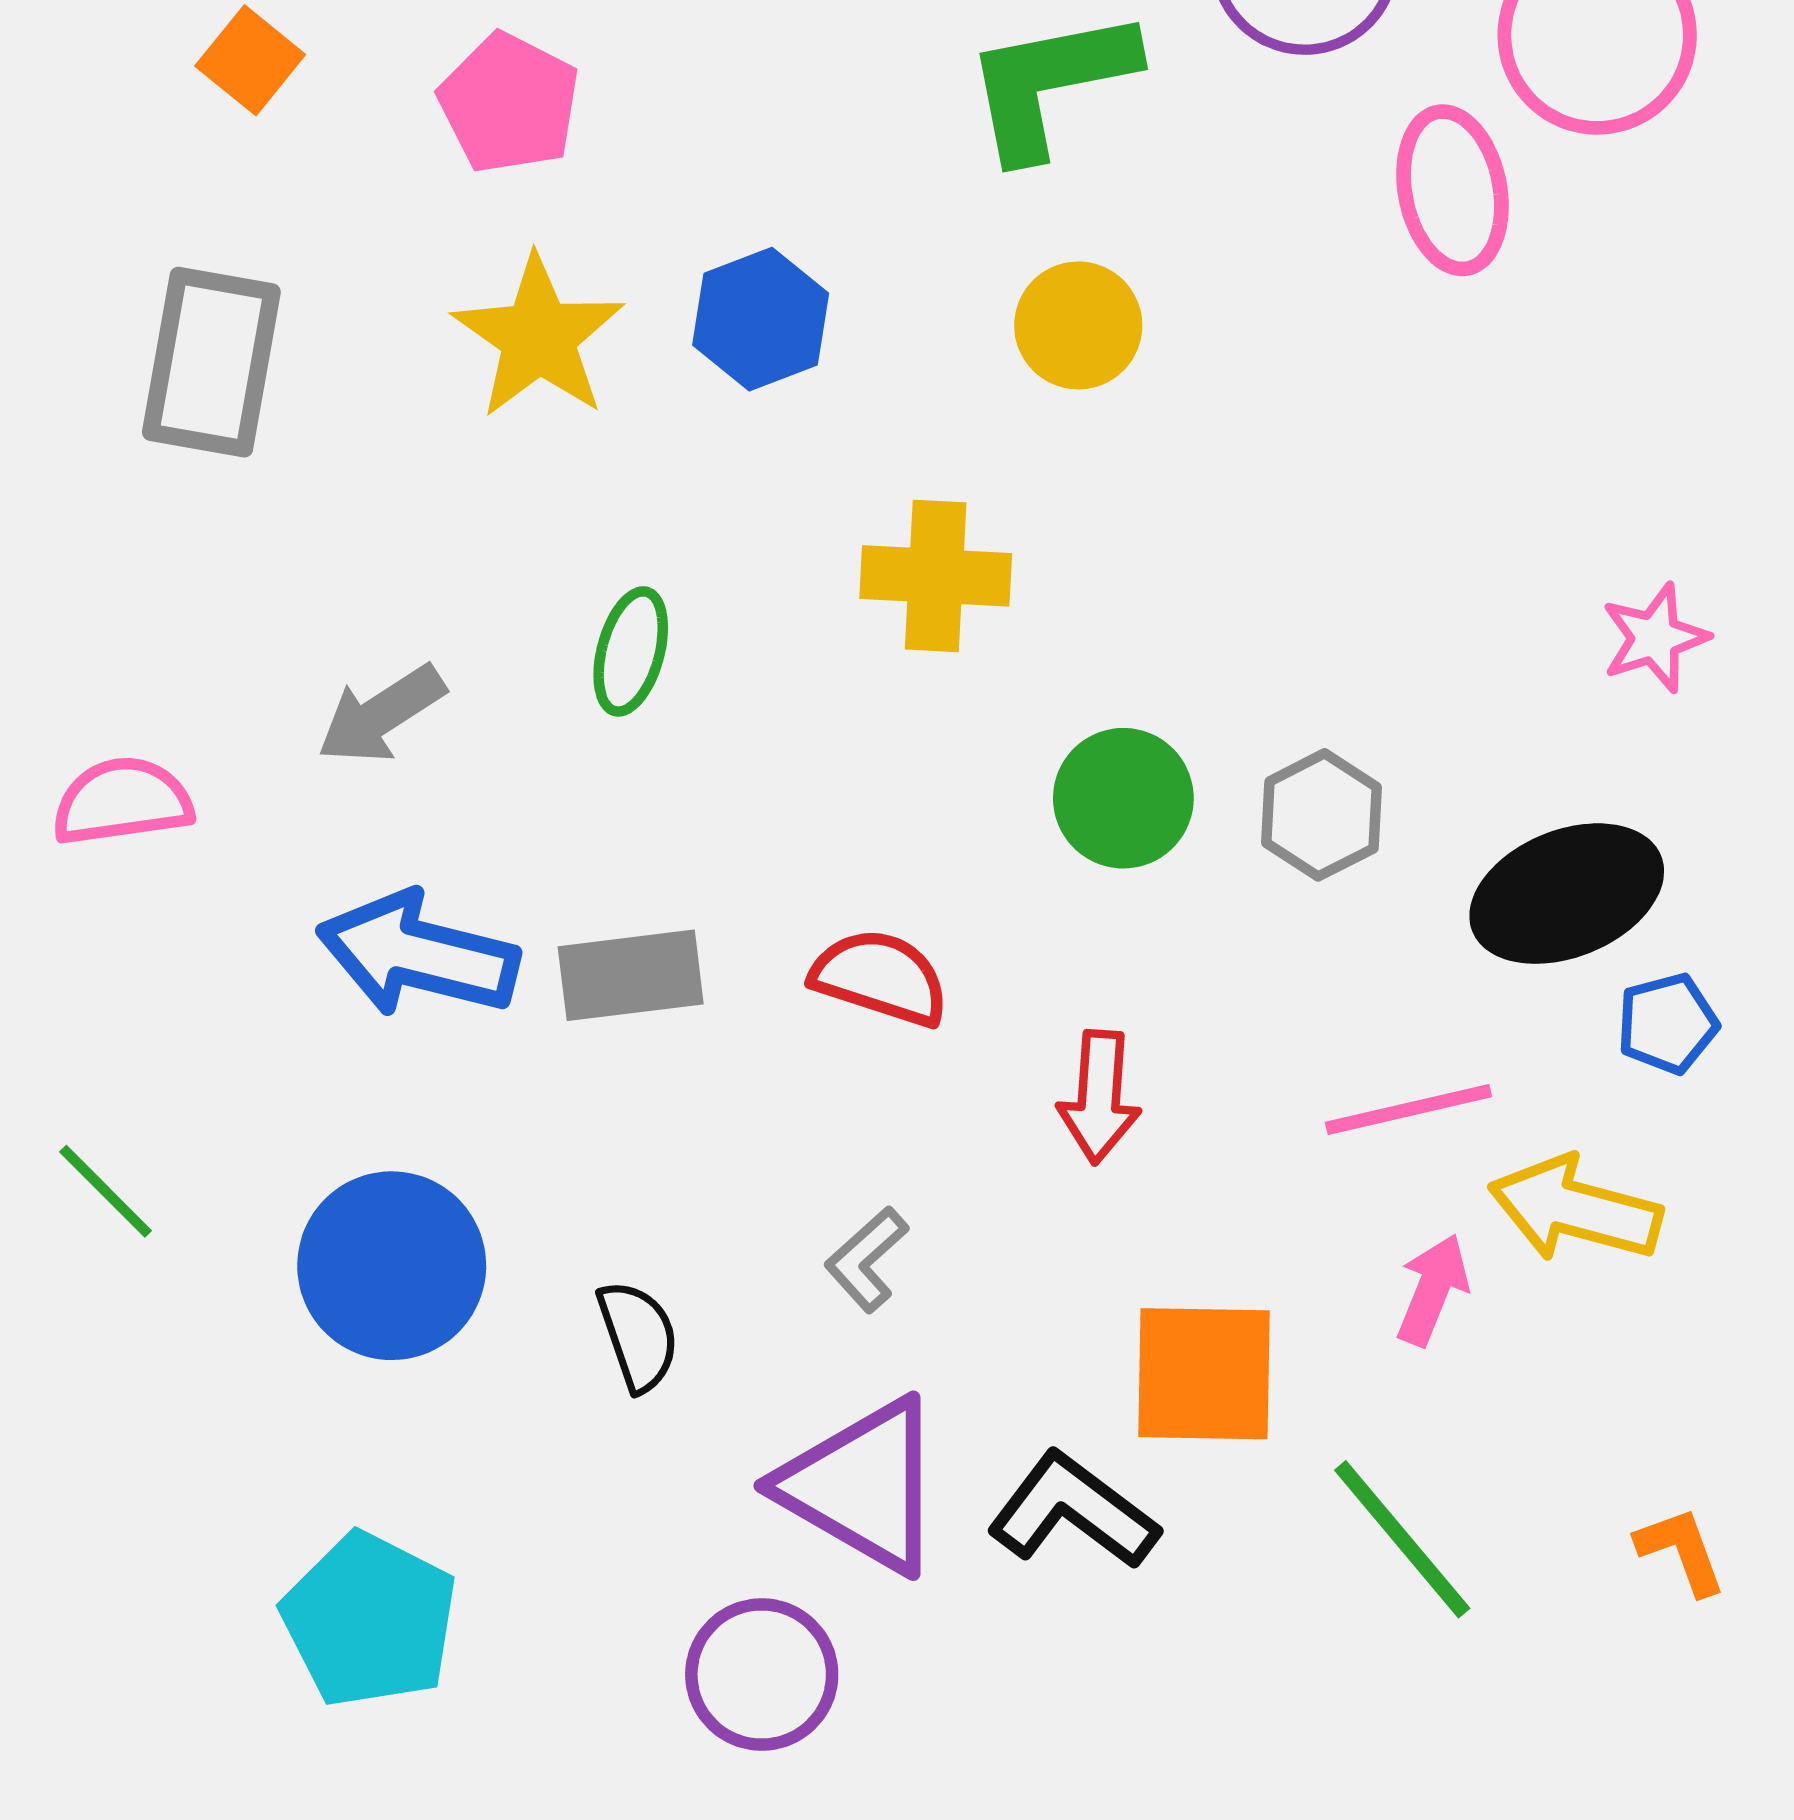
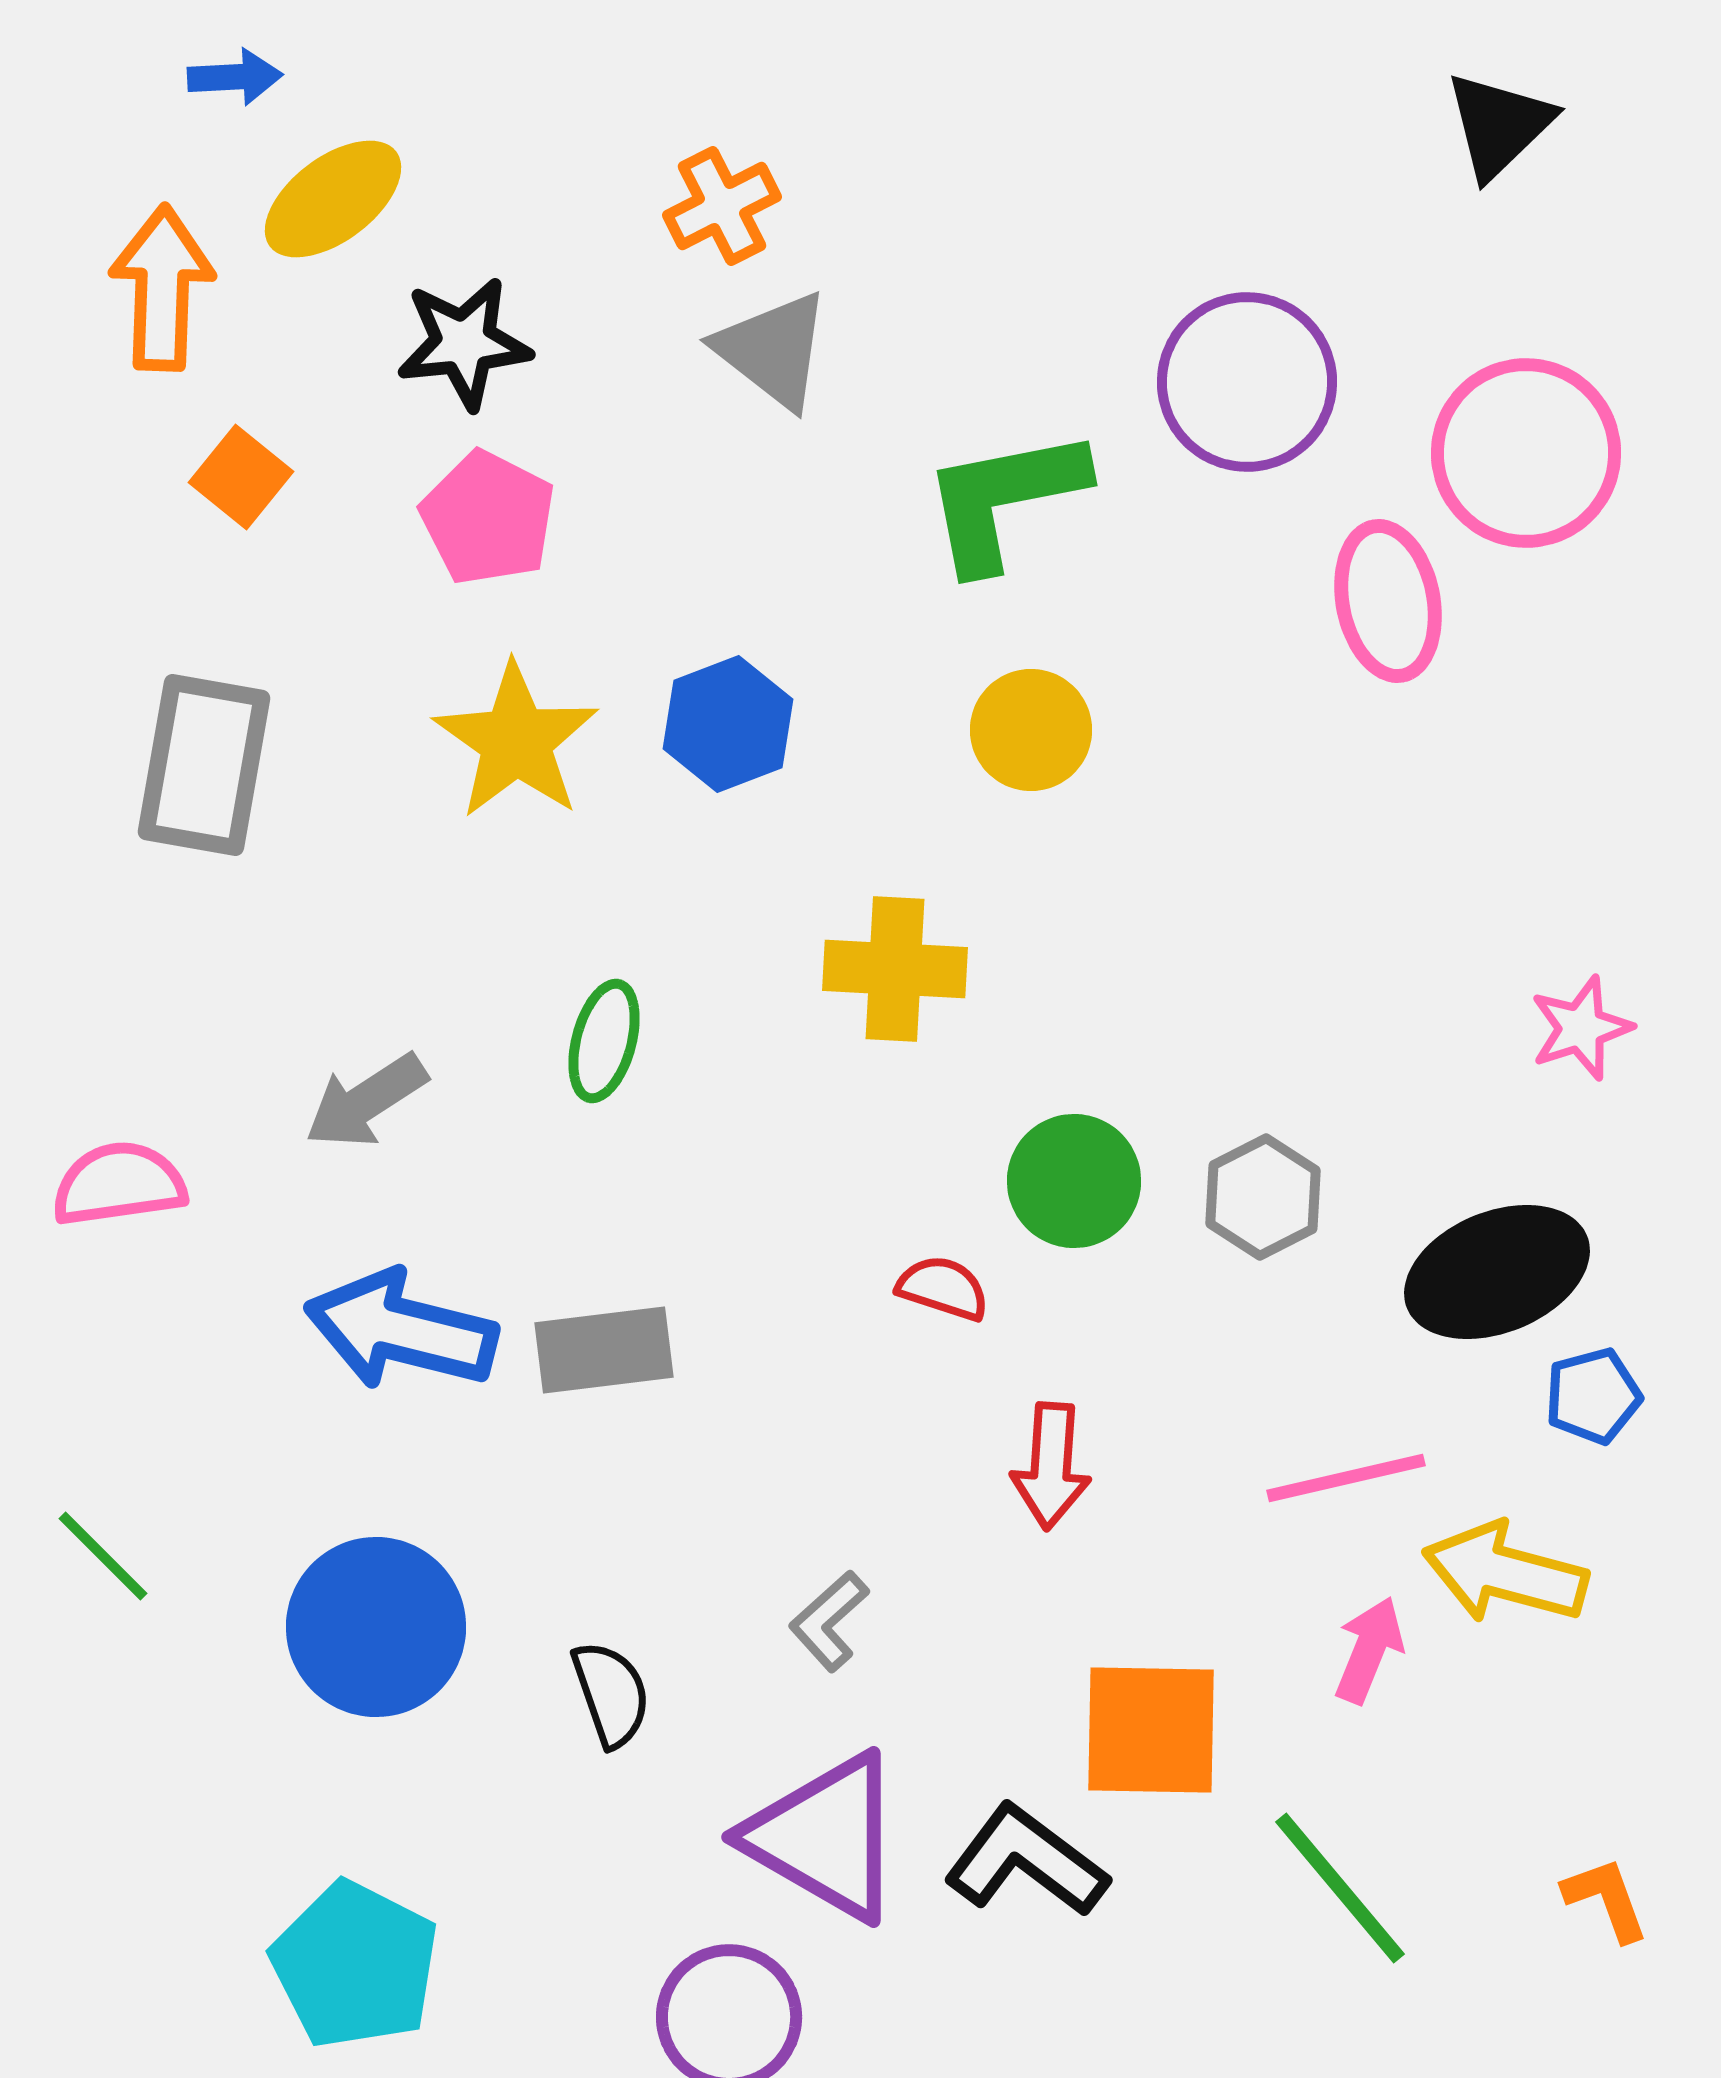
red semicircle: (880, 977) -> (943, 1288), moved, size x0.7

